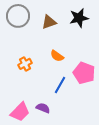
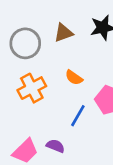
gray circle: (18, 16) -> (25, 43), moved
orange cross: (25, 64) -> (32, 88), size x1.5

